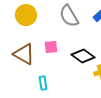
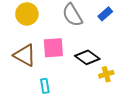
pink square: (51, 47) -> (53, 48), size x1.5

